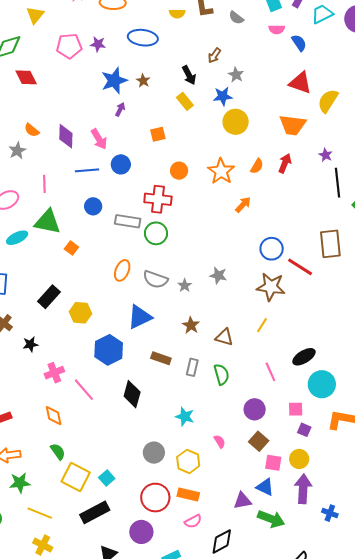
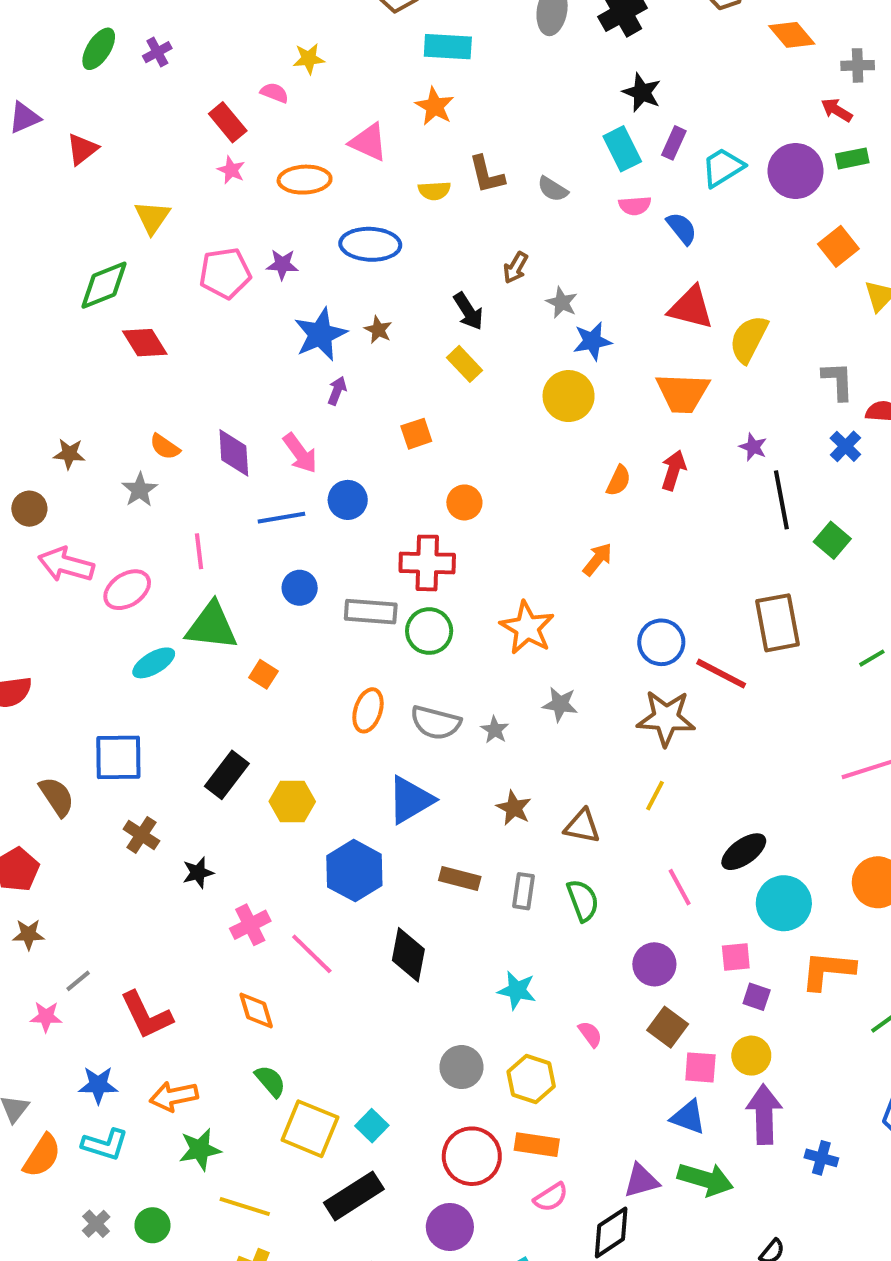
blue star: (223, 96) -> (592, 341), moved
orange star: (221, 171) -> (527, 628), moved
purple triangle: (242, 501) -> (641, 1181), moved

